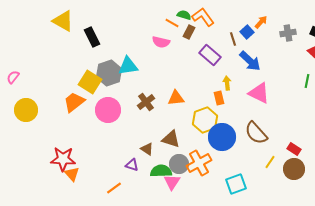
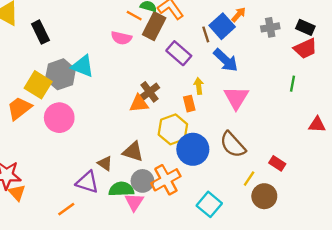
brown rectangle: (189, 32) -> (154, 26), size x1.6
blue square: (247, 32) -> (222, 26), size x1.5
cyan triangle: (128, 66) -> (83, 66), turned 30
pink triangle: (259, 93) -> (236, 98), turned 35
brown cross: (146, 102) -> (149, 92), moved
purple triangle: (132, 165) -> (87, 182), size x1.5
brown circle: (294, 169) -> (264, 196), moved
cyan square: (236, 184) -> (209, 204), turned -30

